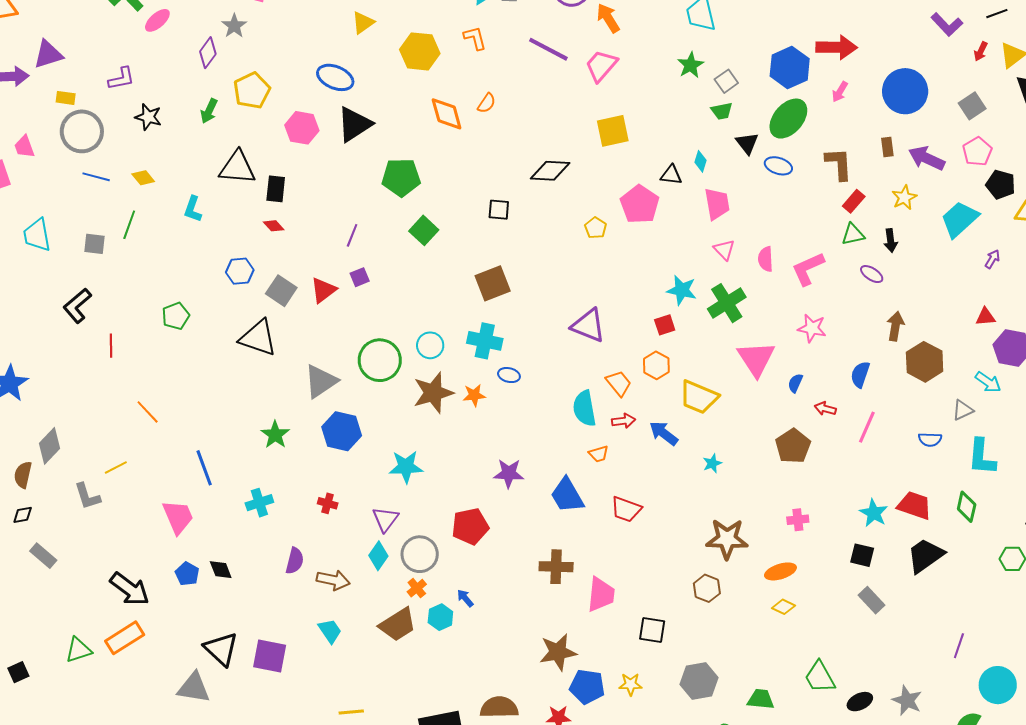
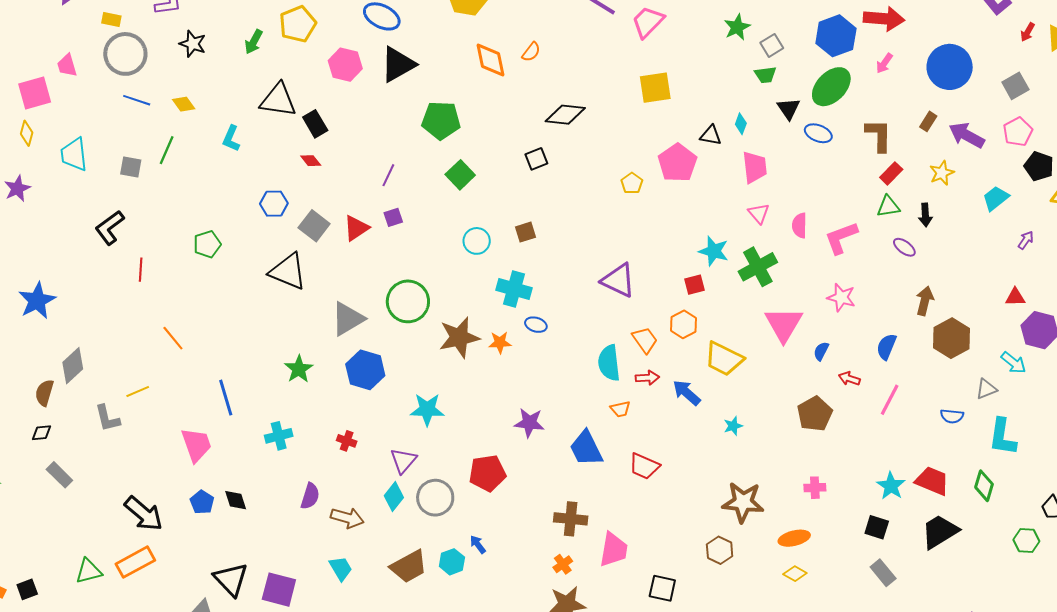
brown rectangle: (887, 147) -> (928, 121), turned 36
black diamond: (550, 171) -> (565, 115), moved
black rectangle: (276, 189) -> (315, 124), turned -40
black square: (499, 210) -> (536, 159), turned -30
cyan trapezoid: (960, 219) -> (996, 198), size x0.7
brown square: (493, 283) -> (525, 232), size x0.6
cyan circle: (430, 345) -> (477, 241), moved
orange cross: (417, 588) -> (563, 564), moved

